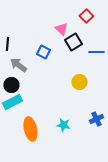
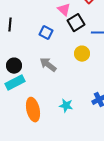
gray arrow: (18, 65) -> (48, 65), moved
yellow circle: (79, 82) -> (82, 54), moved

